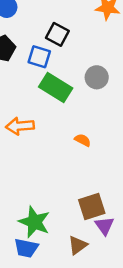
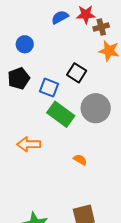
black square: (57, 34) -> (77, 73), moved
gray circle: (97, 77) -> (96, 108), size x1.5

